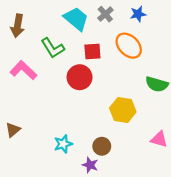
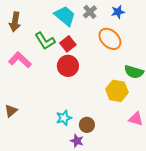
red square: (92, 51) -> (68, 44), moved, turned -35
yellow hexagon: (123, 110) -> (117, 91), moved
cyan star: (63, 144) -> (64, 118), moved

